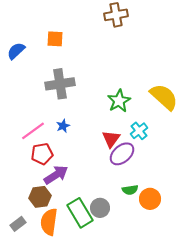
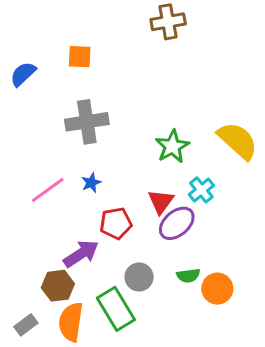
red pentagon: (42, 154) -> (116, 223), moved
gray circle: (100, 208) -> (139, 277), moved

